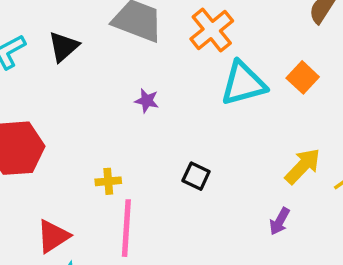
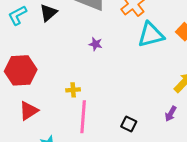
black square: (196, 176) -> (129, 124), moved
red triangle: (53, 236) -> (29, 111), moved

